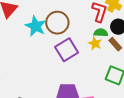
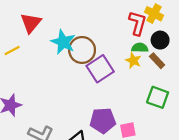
brown circle: (57, 23) -> (82, 50), moved

